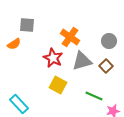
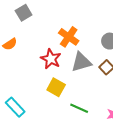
gray square: (27, 25) -> (24, 13), moved, turned -35
green line: (94, 96) -> (79, 108), moved

